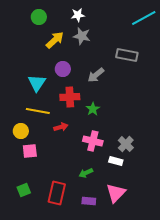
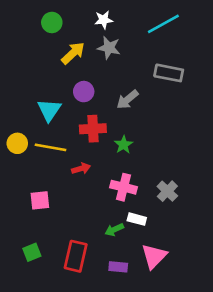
cyan line: (144, 18) -> (163, 24), moved
yellow circle: (21, 131) -> (17, 143), moved
white rectangle: (116, 161) -> (137, 219), moved

